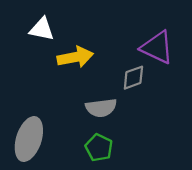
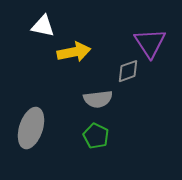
purple triangle: (157, 47) -> (150, 43), turned 32

